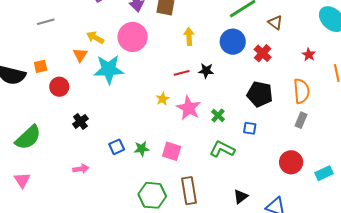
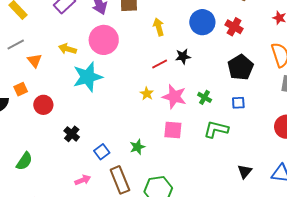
orange triangle: (80, 55) -> (35, 61), moved
black pentagon: (260, 94) -> (240, 67), turned -30
green semicircle: (28, 137) -> (24, 161), size x0.7
blue square: (117, 147) -> (102, 152), moved
pink square: (172, 151) -> (173, 130), moved
brown rectangle: (189, 191) -> (120, 180), moved

